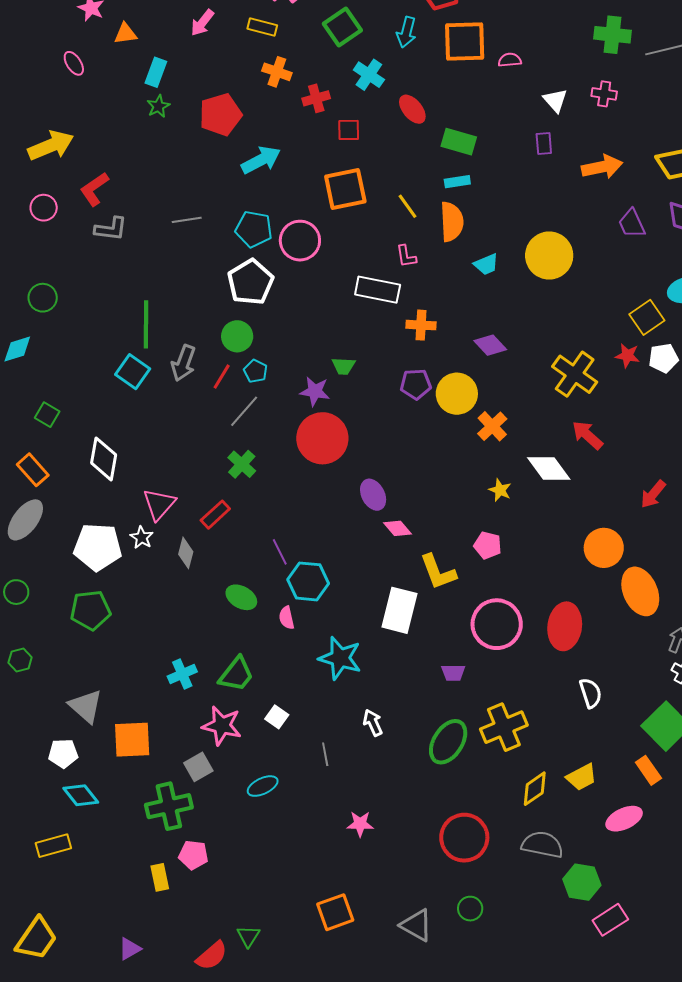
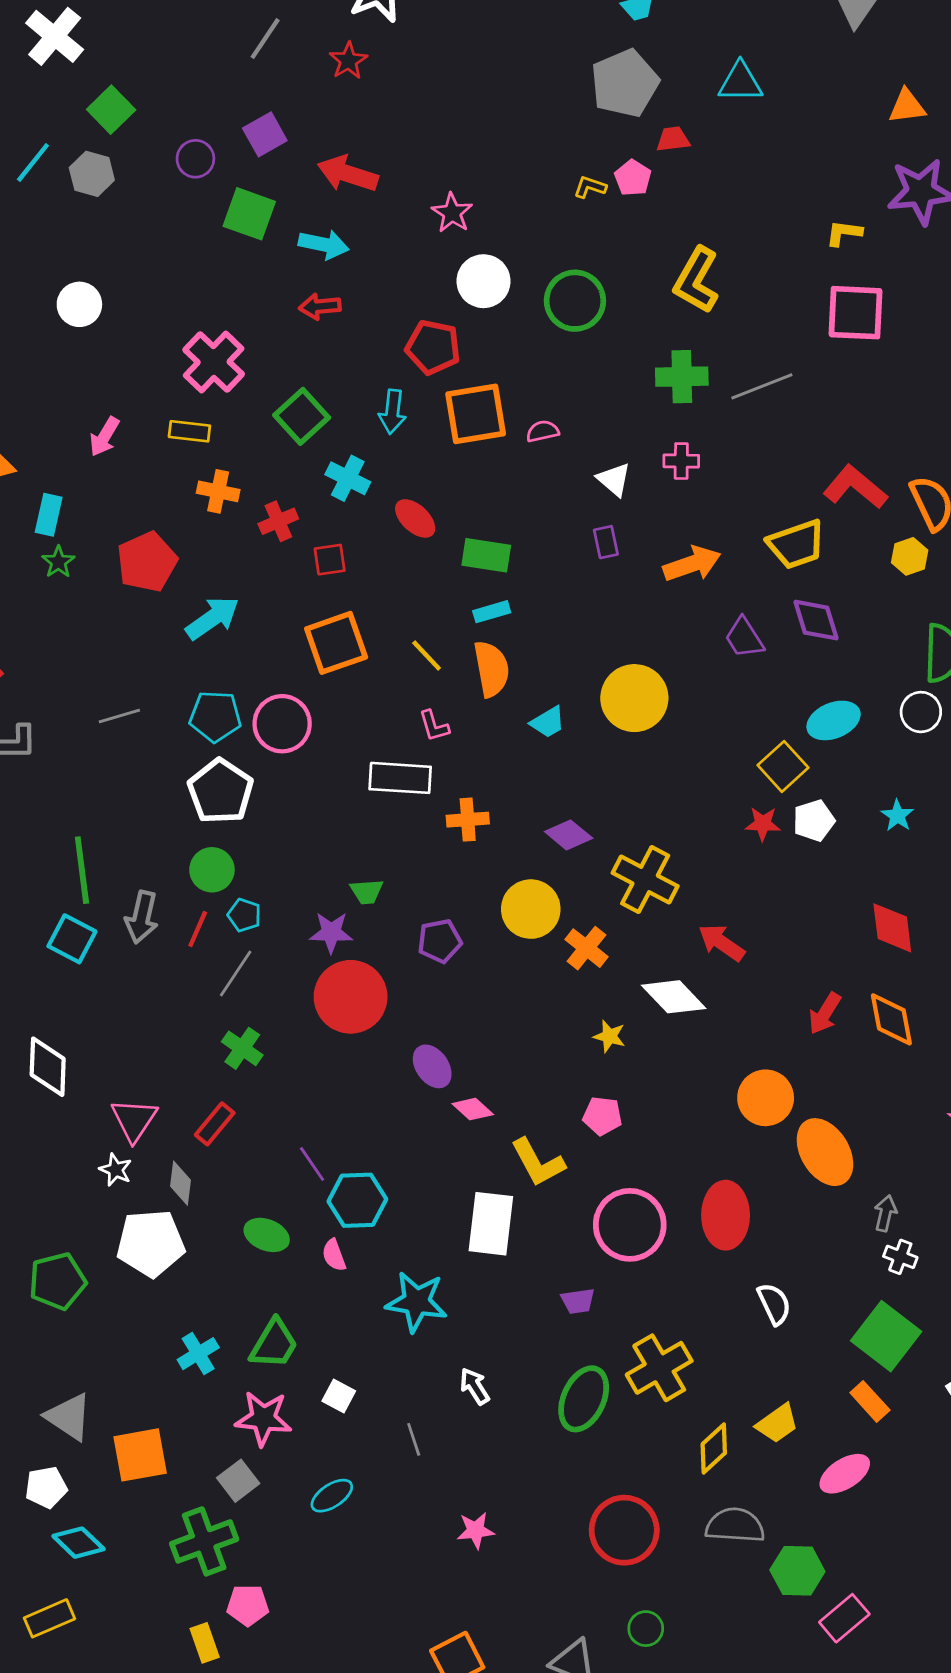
yellow cross: (575, 374) -> (645, 879), moved
purple pentagon: (416, 384) -> (440, 941), moved
white pentagon: (98, 547) -> (151, 1243), moved

